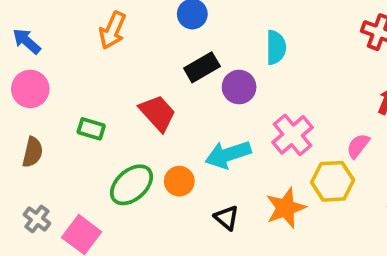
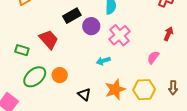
green rectangle: (91, 129) -> (22, 50), moved
pink cross: (293, 135) -> (120, 35), moved
cyan arrow: (228, 154) -> (103, 61), moved, size x0.6
yellow hexagon: (333, 181) -> (144, 90), moved

